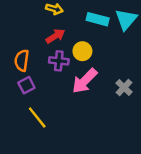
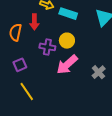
cyan rectangle: (98, 19) -> (68, 14), moved
red arrow: (55, 36) -> (34, 22), moved, turned 119
orange semicircle: (22, 60) -> (15, 32), moved

